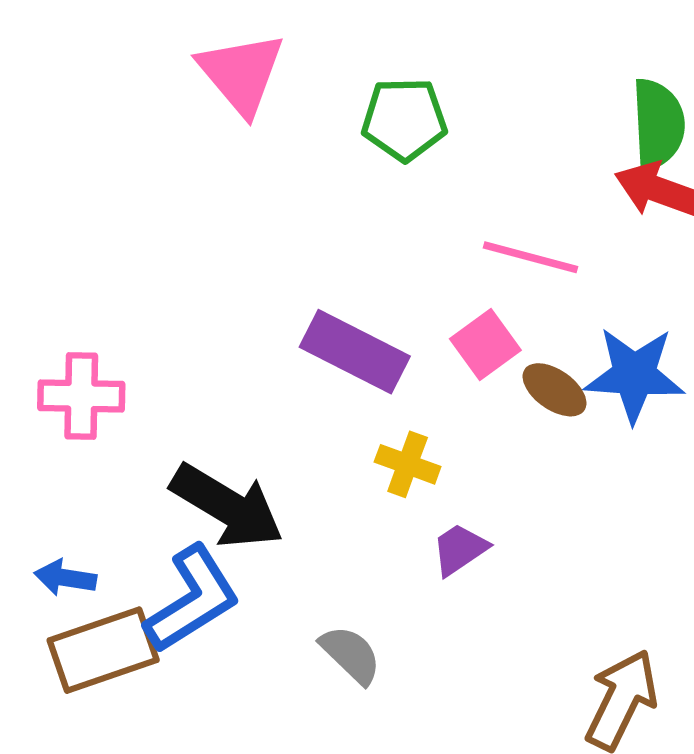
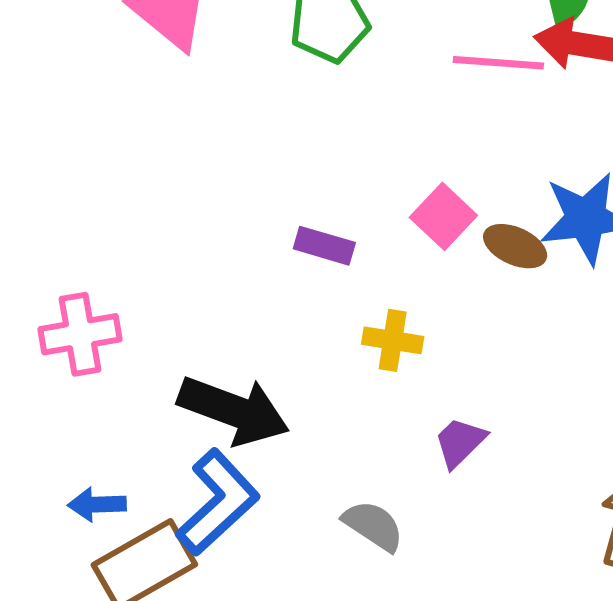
pink line: (531, 257) -> (498, 63), moved
purple rectangle: (355, 352) -> (324, 246), size x0.6
purple trapezoid: (460, 549) -> (460, 442), moved

